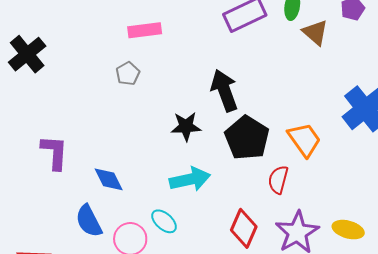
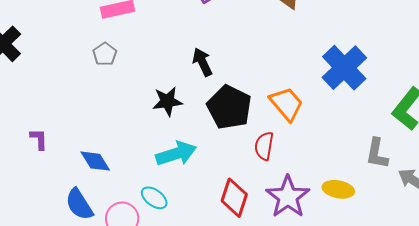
black arrow: (224, 90) -> (202, 62), size x0.7
purple L-shape: (55, 152) -> (39, 139), size x0.6

